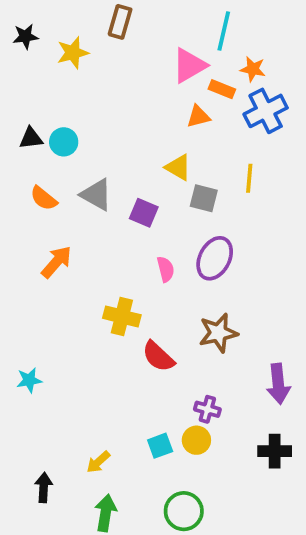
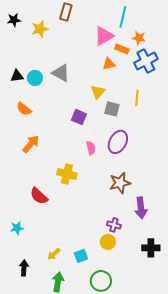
yellow triangle: (178, 167) -> (98, 92), turned 42
gray triangle: (96, 195) -> (61, 73), moved
red semicircle: (158, 357) -> (39, 196), moved
cyan star: (29, 380) -> (17, 228), moved
purple arrow: (278, 384) -> (141, 208), moved
cyan square: (160, 446) -> (81, 256), moved

